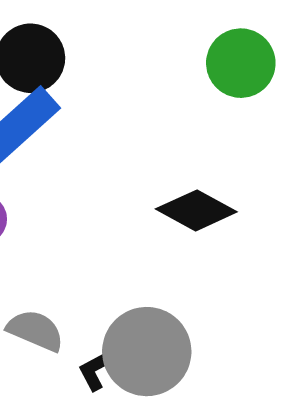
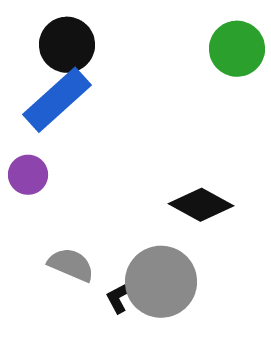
black diamond: (196, 210) -> (201, 205), moved

